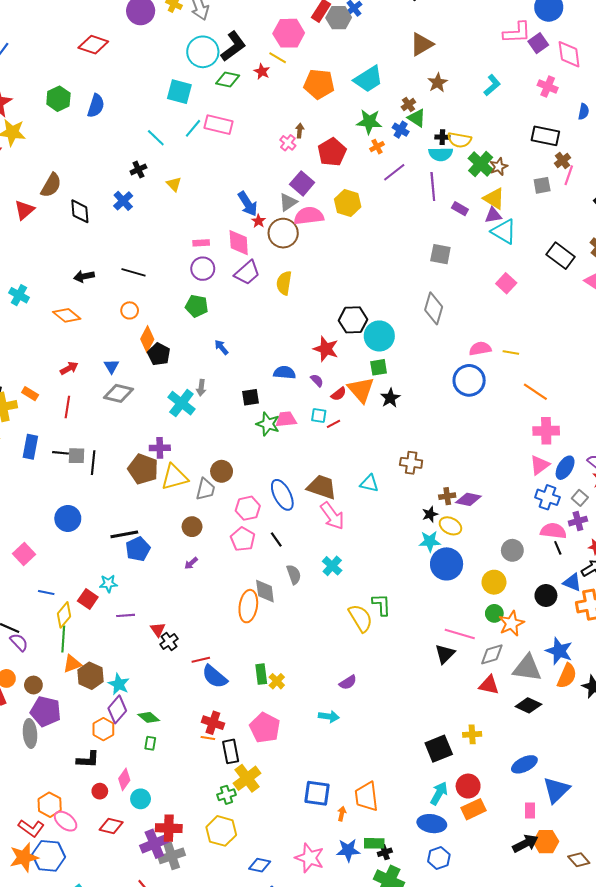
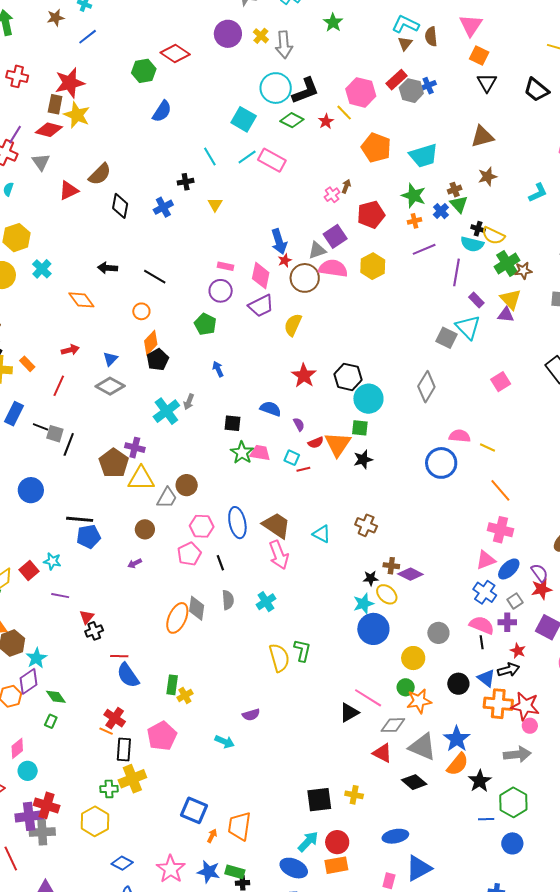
green hexagon: (58, 99) -> (144, 71), moved
cyan triangle: (504, 232) -> (468, 327), moved
red star: (326, 349) -> (304, 376), moved
cyan star: (430, 541) -> (363, 604), turned -30

